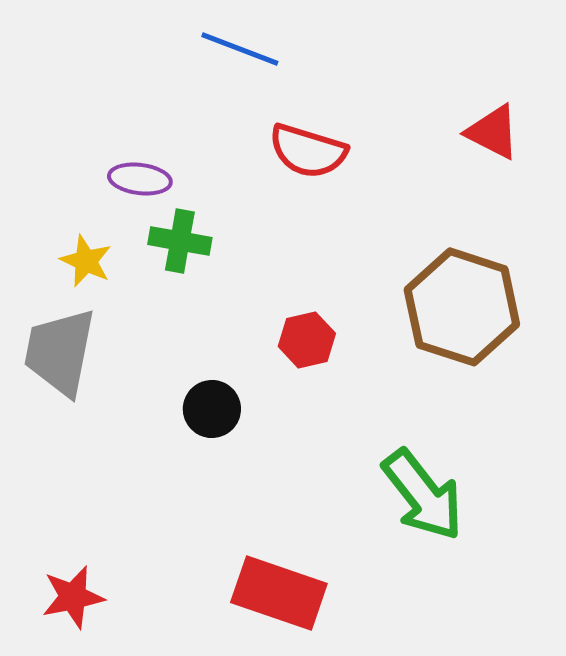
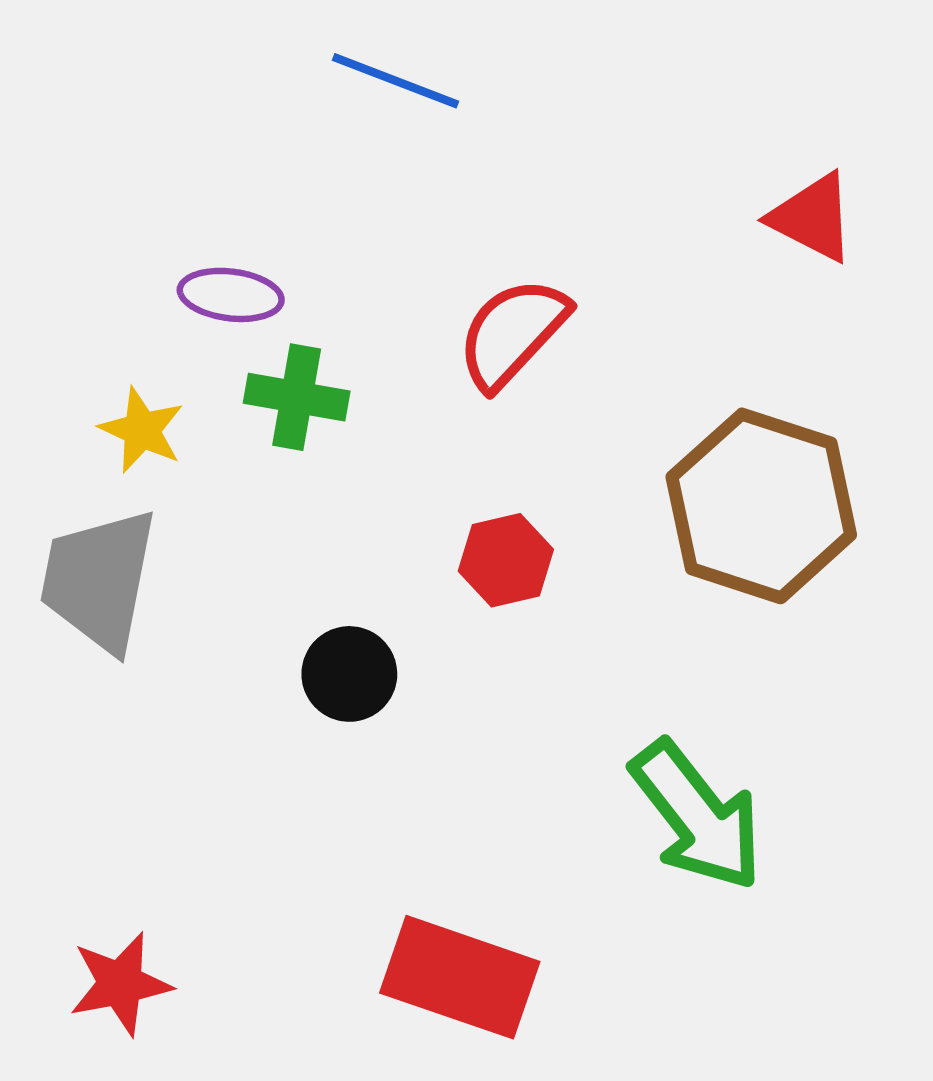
red semicircle: (308, 151) -> (512, 333), moved, turned 116

